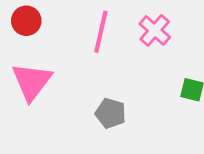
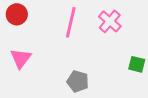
pink triangle: (32, 82) -> (21, 58), size x0.7

